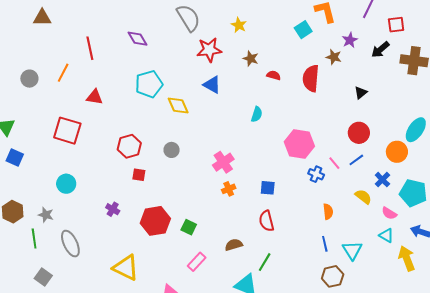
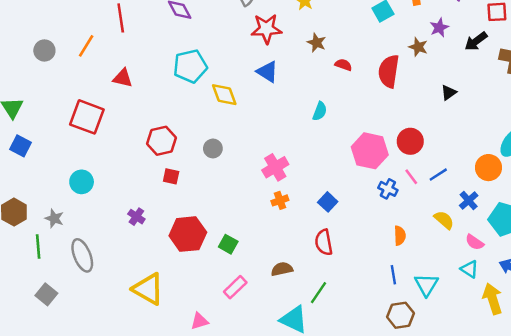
red circle: (359, 133) -> (410, 141), moved
blue square: (268, 188) -> (328, 202), turned 35

